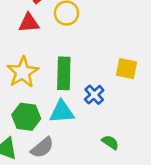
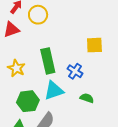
yellow star: (23, 72) -> (16, 68), size x0.7
green semicircle: (110, 142) -> (87, 98), moved

